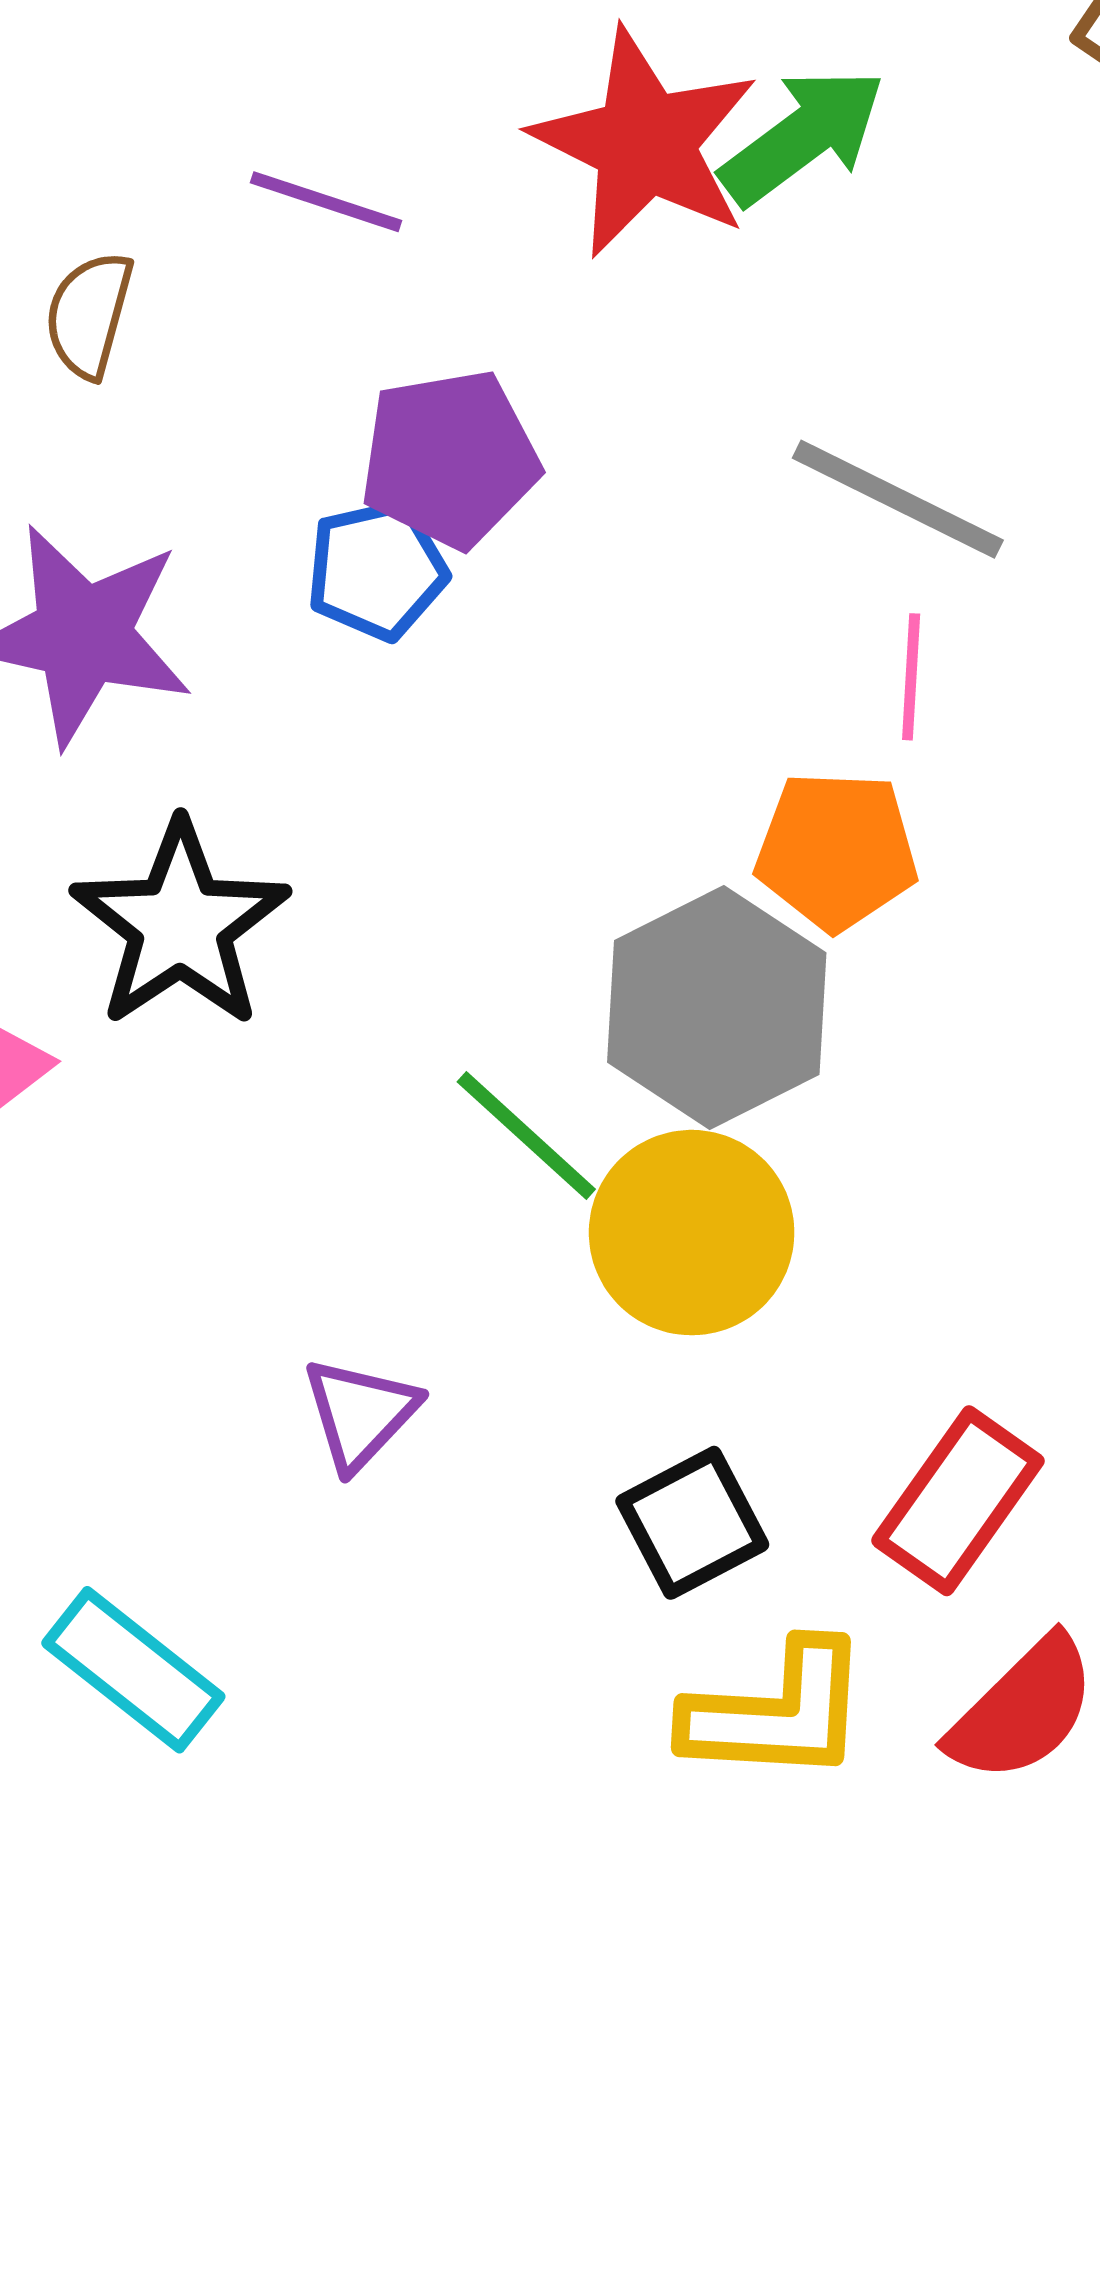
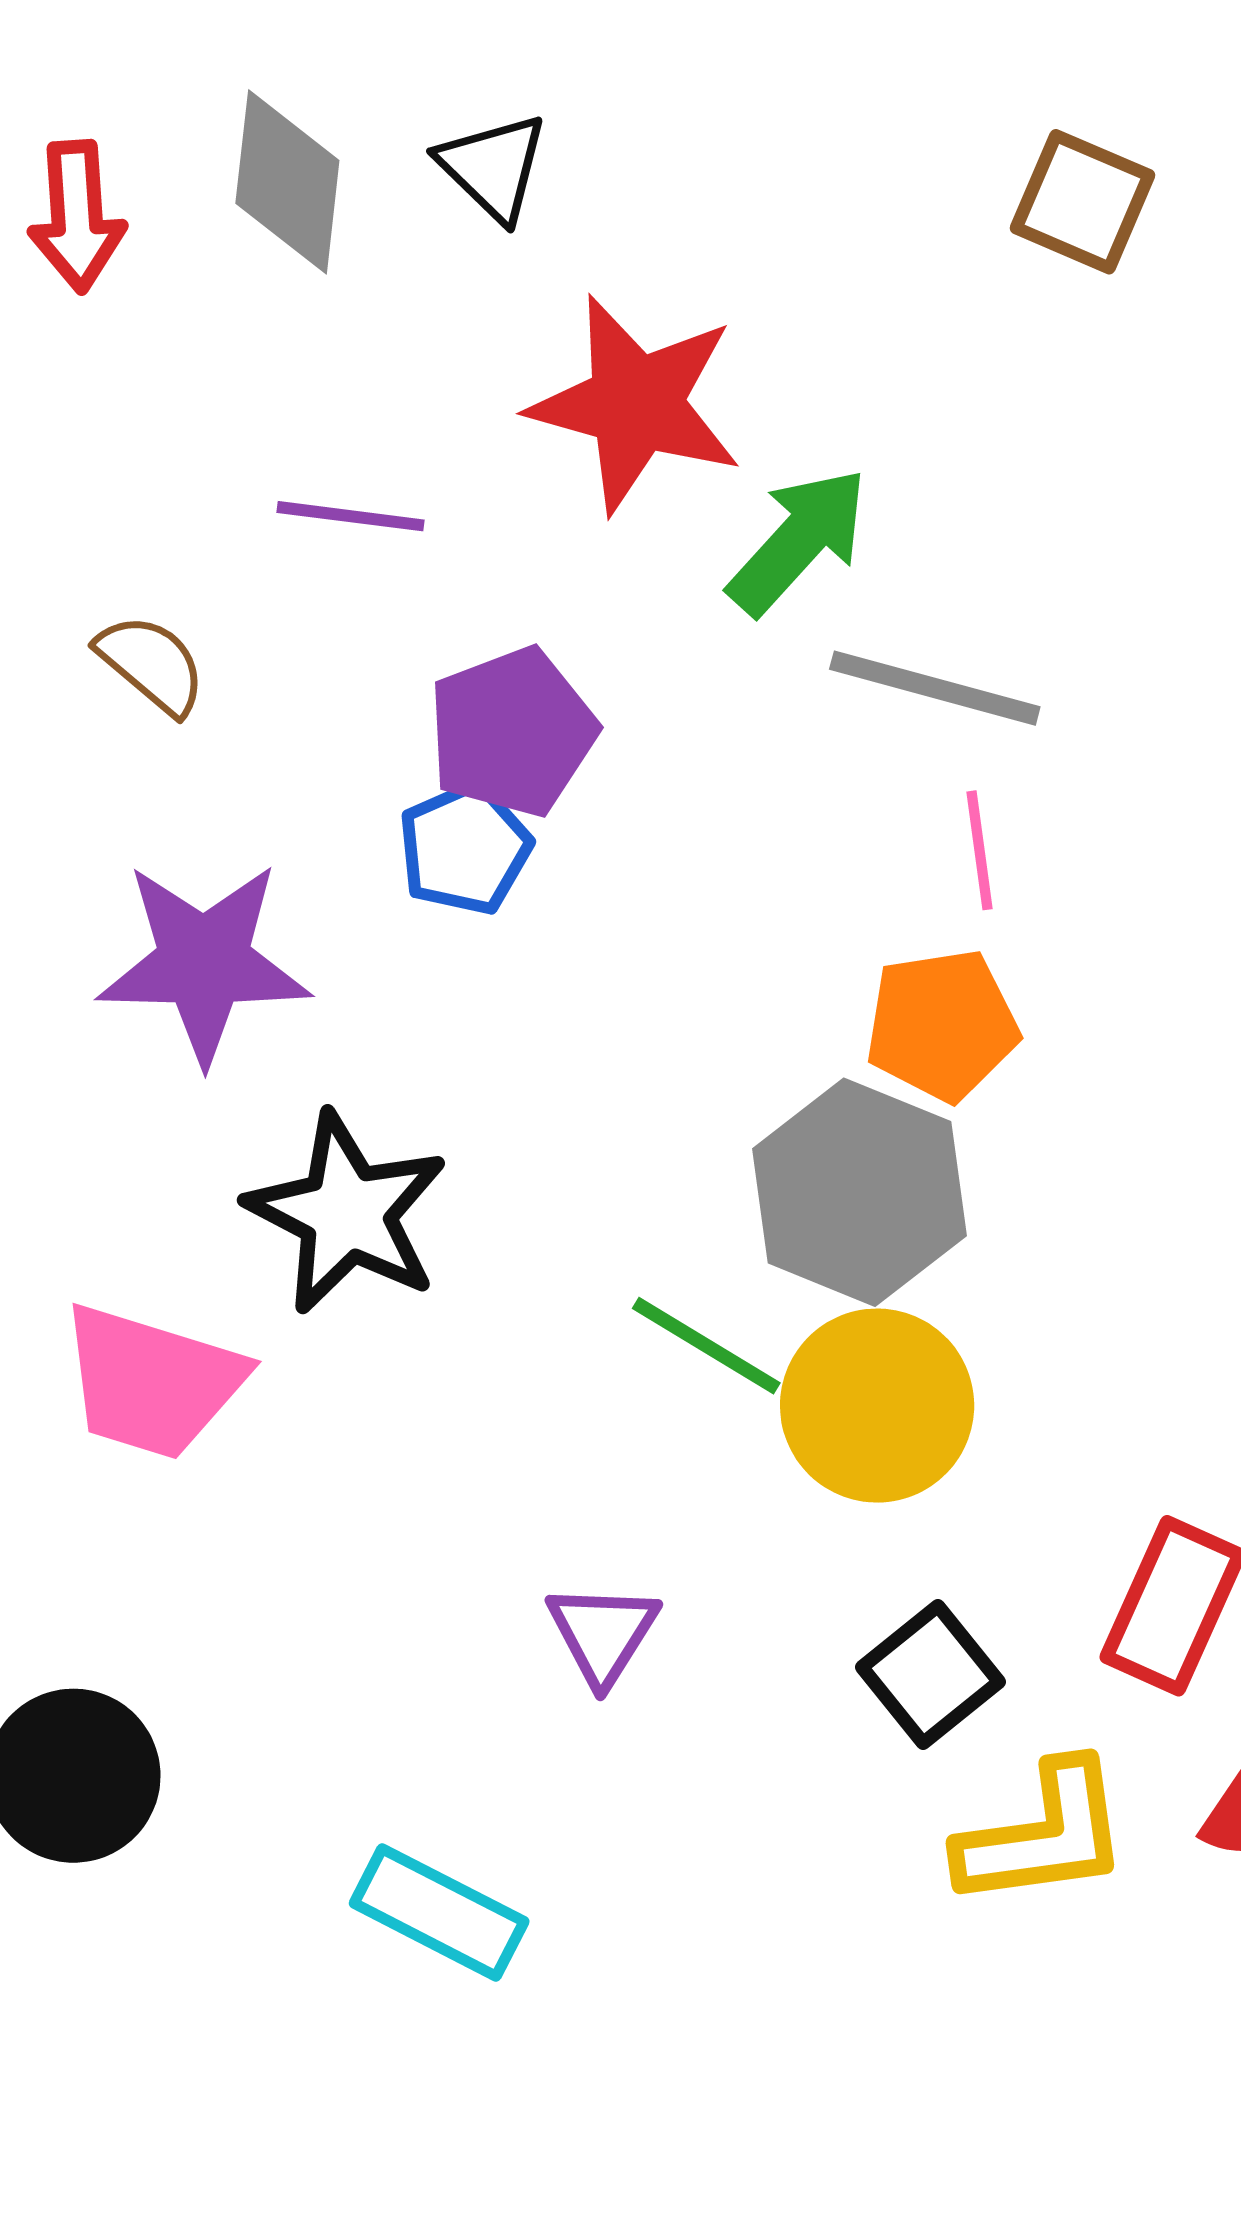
green arrow: (803, 136) -> (798, 541), moved
brown semicircle: (89, 315) -> (151, 664), turned 126

